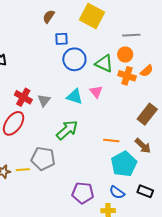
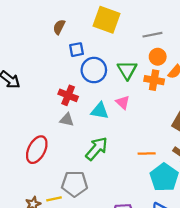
orange circle: (125, 55) -> (158, 57), moved
green triangle: (104, 63) -> (127, 70), turned 42
red cross: (23, 97) -> (68, 95), moved
gray triangle: (44, 100) -> (67, 120), turned -48

